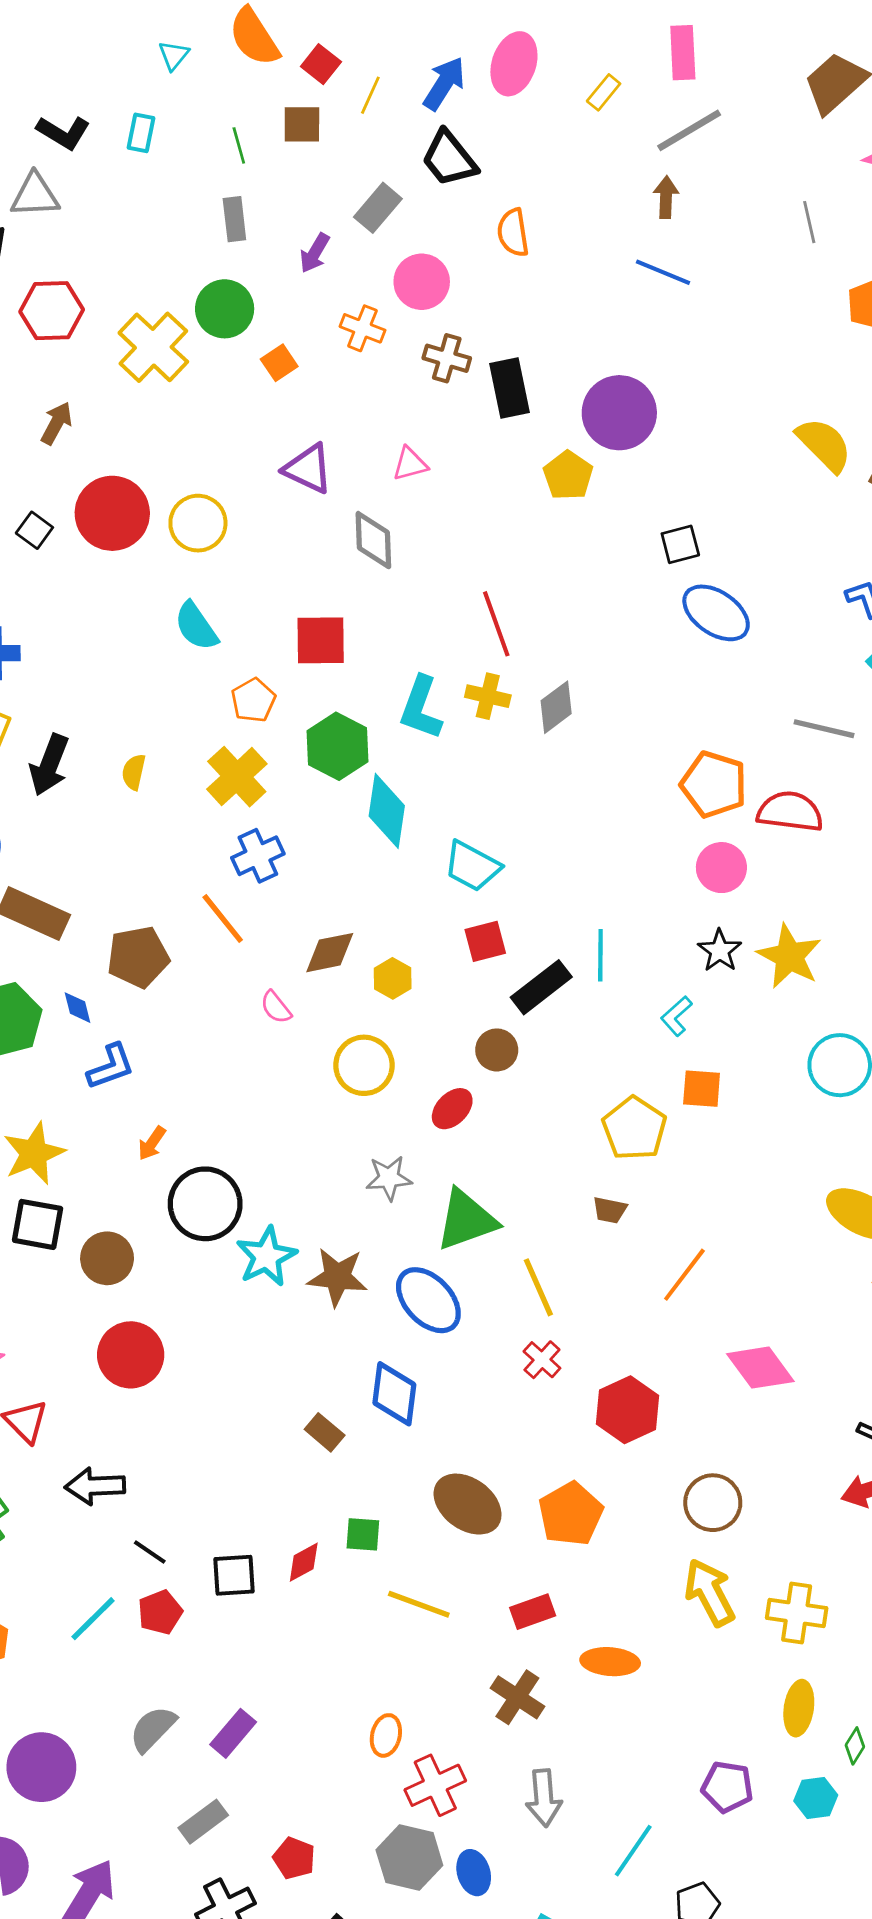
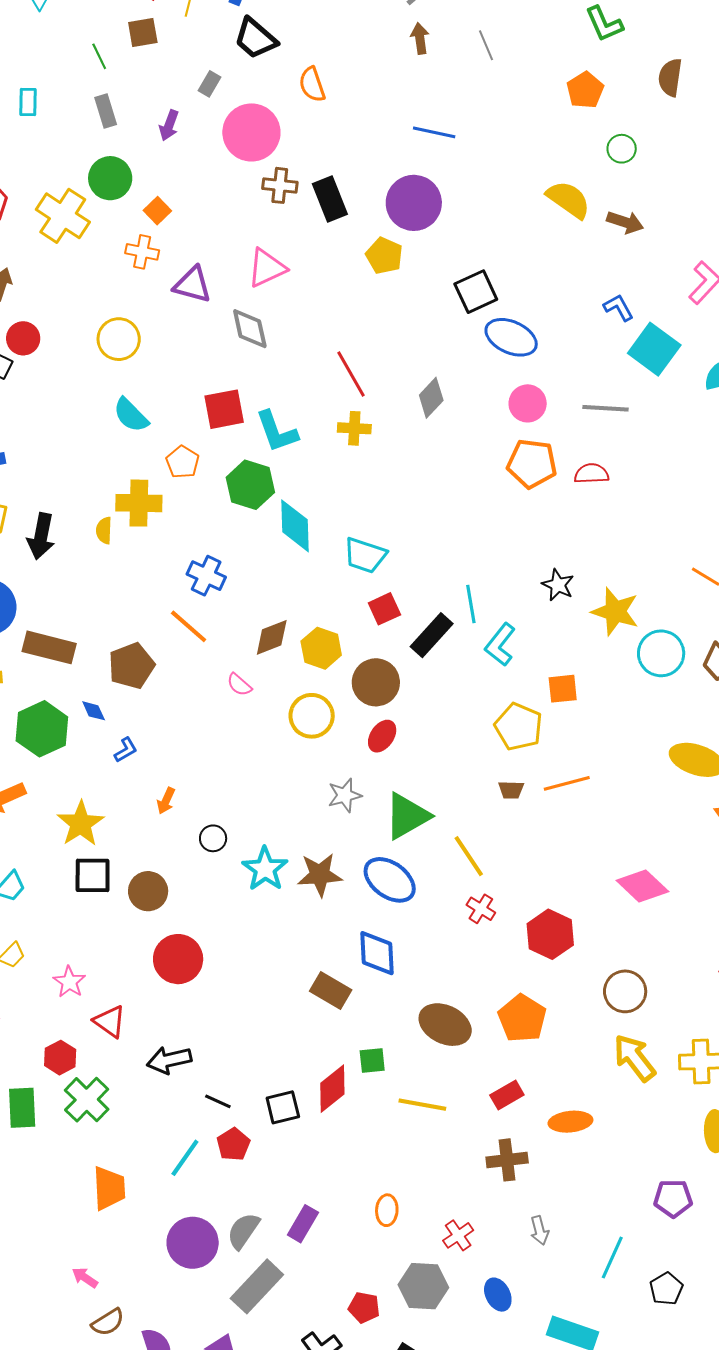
cyan rectangle: (141, 133) -> (28, 102), moved
gray rectangle: (378, 208) -> (210, 84), size x0.7
gray line: (809, 222) -> (486, 45), moved
blue line: (663, 272) -> (434, 132), moved
pink circle: (422, 282) -> (251, 132), size x1.4
orange cross: (362, 328) -> (142, 252), moved
pink triangle: (410, 464) -> (267, 268), size x1.5
red circle: (112, 513) -> (23, 338), moved, size x0.6
black square: (680, 544) -> (476, 292), size x1.4
gray diamond: (556, 707) -> (431, 398), moved
cyan L-shape: (421, 708) -> (277, 432), moved, turned -30
yellow cross: (237, 777) -> (139, 503), moved, turned -36
red semicircle: (790, 812) -> (591, 474), size x0.7
blue cross: (258, 856) -> (206, 576), turned -30
pink circle: (721, 868) -> (528, 403), moved
yellow star: (789, 956) -> (615, 612), moved
yellow hexagon: (393, 978) -> (321, 648), size x1.4
cyan L-shape: (676, 1016) -> (500, 645), moved, size x1.4
brown circle: (497, 1050) -> (376, 682), moved, size x1.5
blue L-shape: (111, 1067) -> (126, 750), size x0.7
black circle: (205, 1204) -> (213, 838), size x0.5
orange line: (684, 1275) -> (567, 783), moved, turned 48
brown rectangle: (325, 1432) -> (331, 991), size x1.4
red diamond: (304, 1562) -> (332, 1089), size x1.5
brown cross: (517, 1697) -> (507, 1160), turned -30
orange ellipse: (386, 1735) -> (387, 1210), moved
purple circle: (41, 1767) -> (193, 1243), moved
red cross: (435, 1785) -> (458, 1235), size x0.7
gray arrow: (544, 1798) -> (540, 1230), size x0.7
gray rectangle: (203, 1822) -> (257, 1286), moved, size x1.5
gray hexagon: (409, 1858) -> (423, 1286), moved

